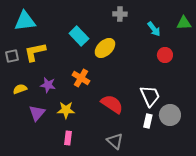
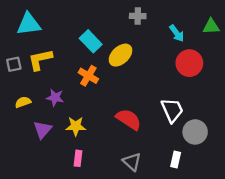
red circle: (165, 55) -> (189, 63), size x1.5
orange cross: (81, 78) -> (88, 76), moved
white rectangle: (148, 121) -> (176, 160), moved

